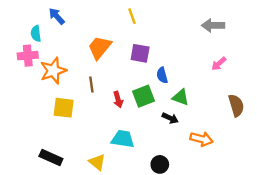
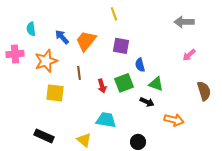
blue arrow: (57, 16) -> (62, 37), moved
pink cross: (28, 56) -> (15, 54), moved

